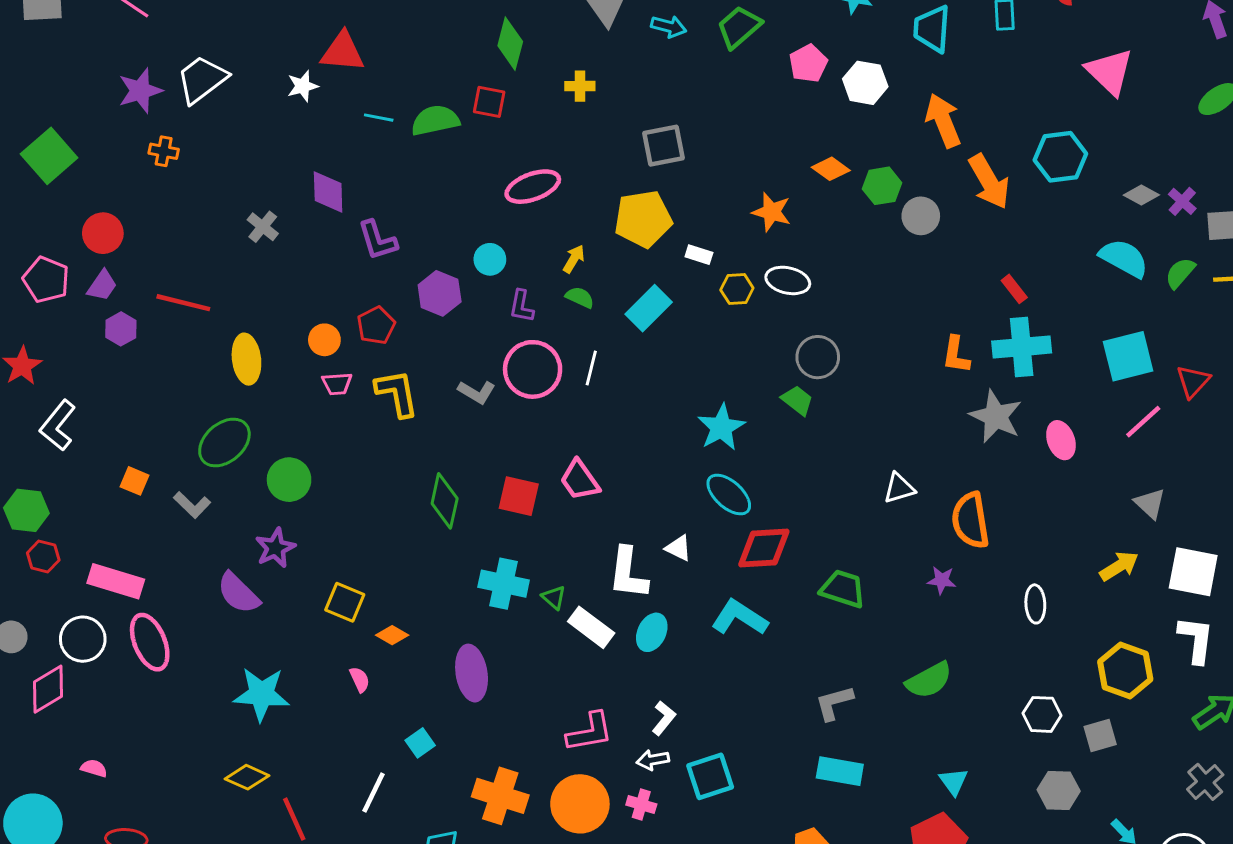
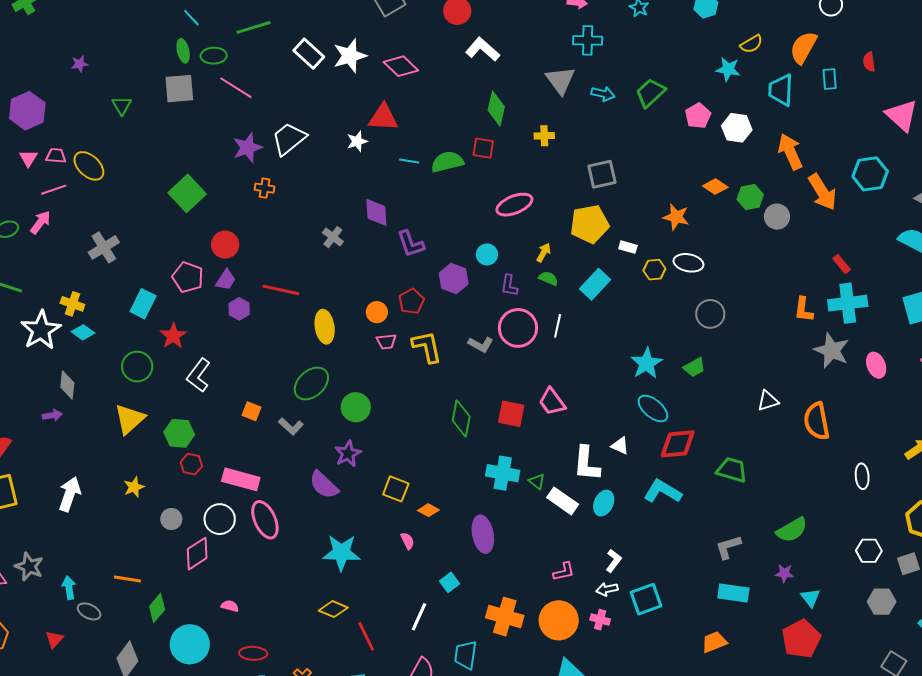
green trapezoid: (797, 400) -> (694, 367), moved, turned 115
purple star: (942, 580) -> (784, 573), moved
pink L-shape: (590, 732) -> (564, 572), size x0.7

